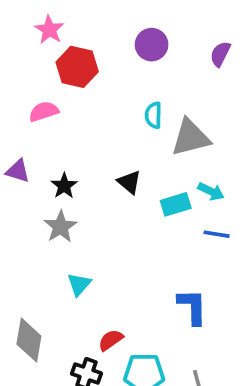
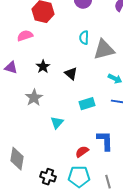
black star: (64, 186) -> (43, 67), moved
cyan rectangle: (176, 204) -> (87, 104), moved
cyan triangle: (79, 284) -> (57, 123), moved
red semicircle: (111, 340) -> (82, 152), moved

